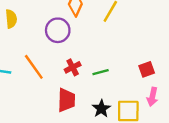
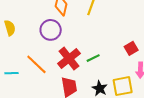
red cross: (73, 67) -> (69, 59), size x1.6

